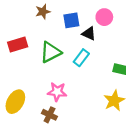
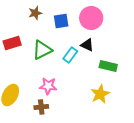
pink circle: (104, 17) -> (91, 18), size x1.5
black triangle: (89, 34) -> (87, 45), moved
brown cross: (49, 115) -> (41, 107), turned -32

